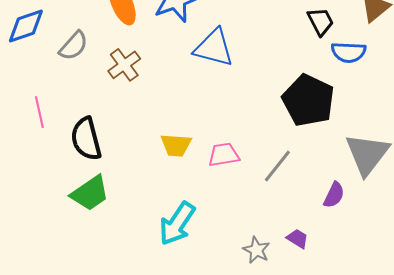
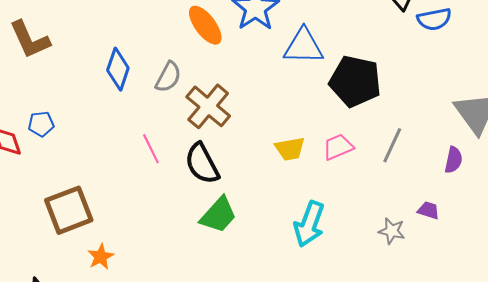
blue diamond: (26, 26) -> (118, 69), turned -39
brown cross: (124, 65) -> (208, 106), moved, size x1.4
black pentagon: (308, 100) -> (355, 81), moved

